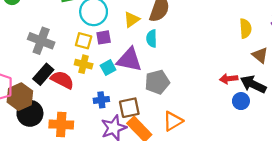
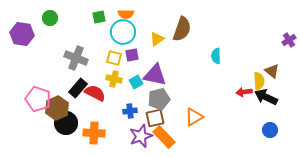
yellow semicircle: (245, 28) -> (259, 81), moved
cyan semicircle: (152, 39) -> (216, 56), moved
gray pentagon: (157, 82) -> (159, 99), moved
blue circle: (241, 101) -> (270, 130), moved
orange triangle: (173, 121) -> (194, 117), moved

